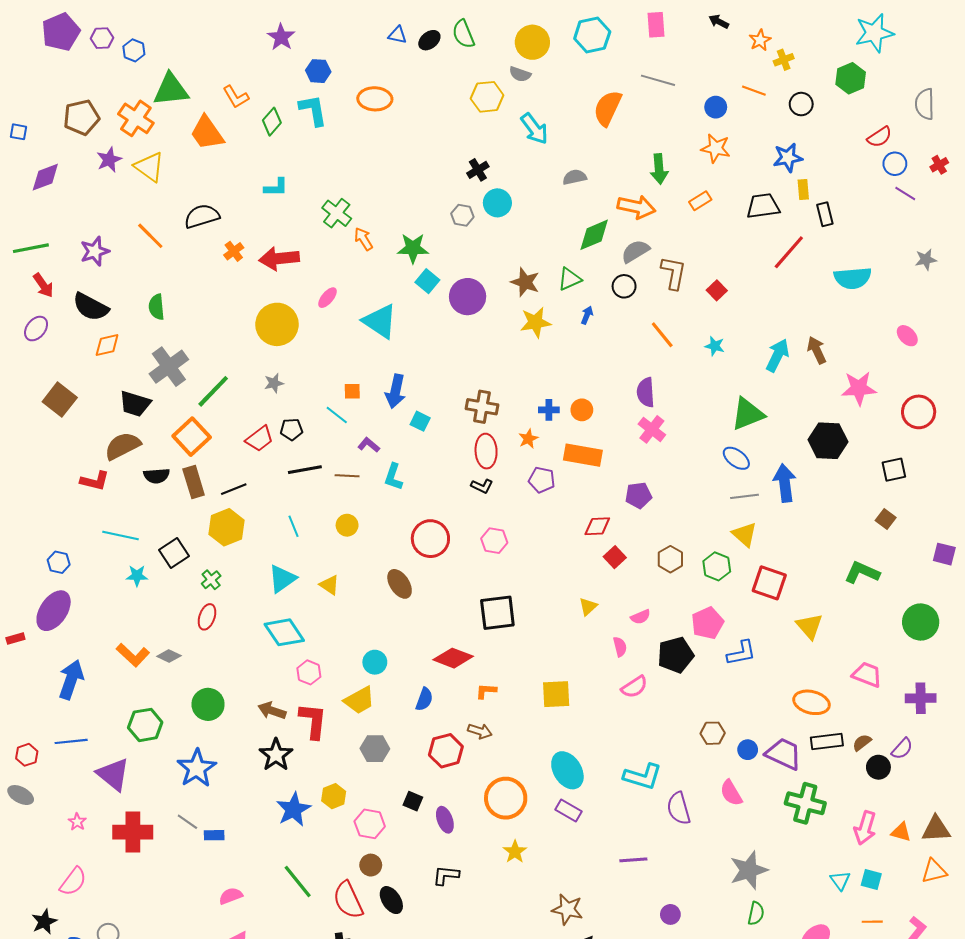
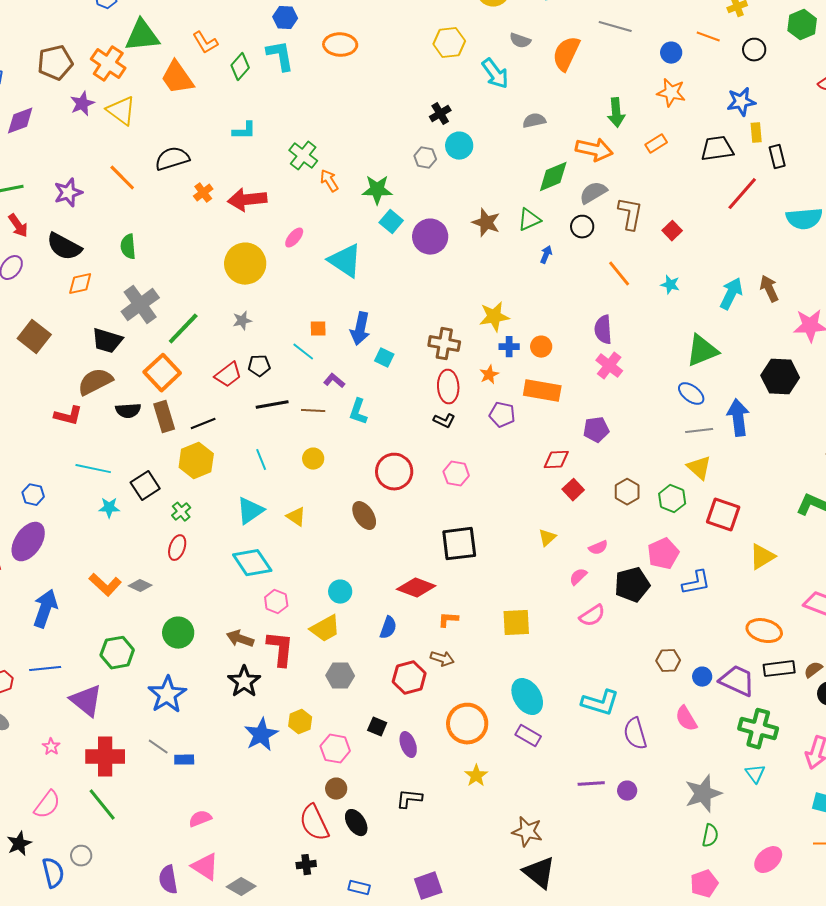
gray semicircle: (520, 74) -> (520, 41), moved
yellow star: (535, 322) -> (494, 317), moved
yellow triangle: (809, 626) -> (762, 557), turned 40
pink semicircle: (620, 647) -> (578, 577), turned -120
cyan triangle: (840, 880) -> (755, 774), moved
green line: (298, 882) -> (102, 805), moved
purple circle: (670, 914) -> (627, 791), moved

